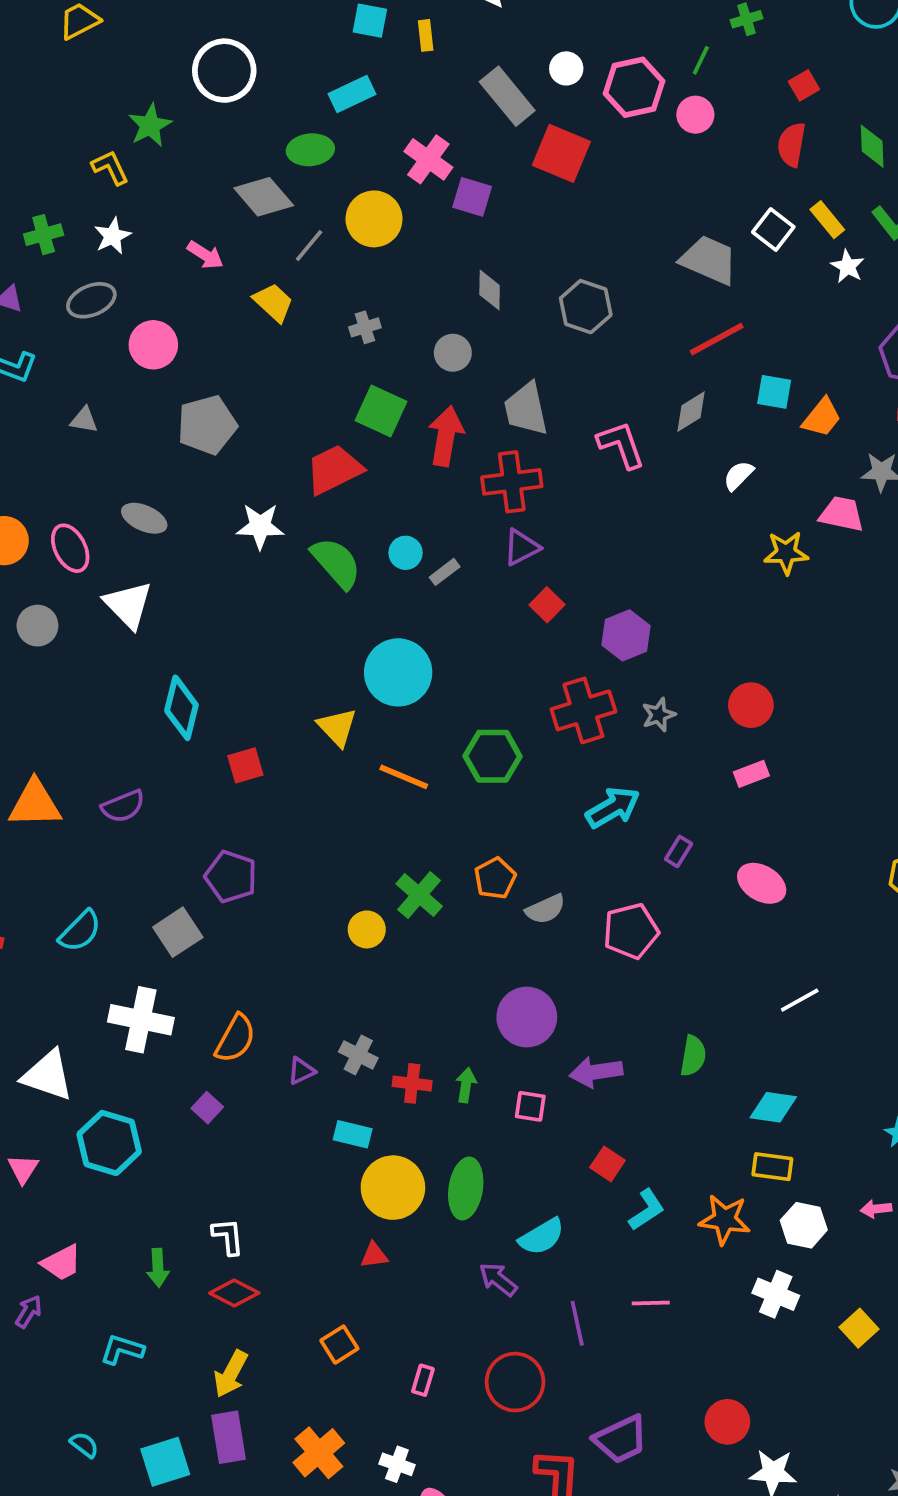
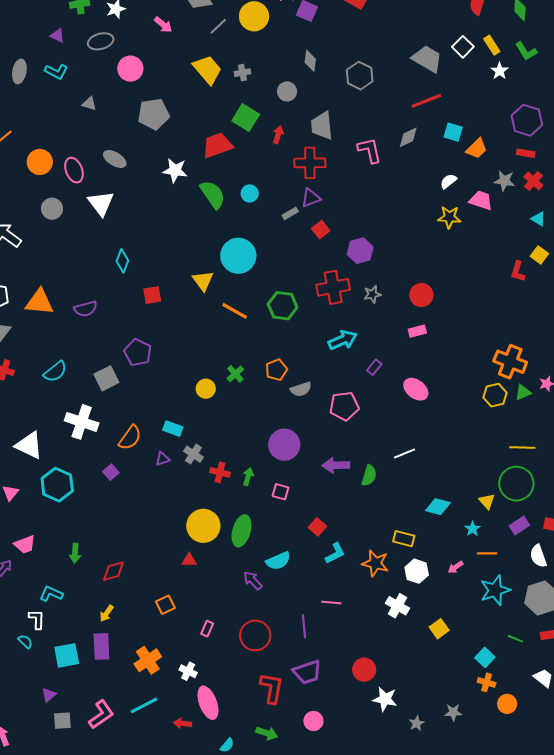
yellow trapezoid: (273, 302) -> (207, 70), moved, size x1.4
red arrow: (446, 436) -> (278, 135), size x0.6
white semicircle: (738, 476) -> (448, 181), moved
gray rectangle: (445, 572) -> (290, 213), moved
cyan diamond: (181, 708) -> (122, 261), size x0.7
green cross: (419, 895) -> (235, 374), size x0.7
white line: (800, 1000) -> (405, 454), moved
purple arrow: (596, 1072) -> (336, 465), moved
cyan diamond: (773, 1107) -> (438, 507), moved
cyan rectangle: (353, 1134) -> (173, 429), moved
pink arrow: (876, 1209) -> (456, 567), turned -35
white L-shape: (228, 1237) -> (37, 619), moved
red diamond: (234, 1293) -> (114, 571), turned -50
purple line: (577, 1323) -> (304, 626), moved
yellow arrow: (231, 1374) -> (107, 613), size x0.7

